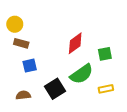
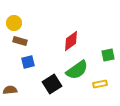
green square: (105, 54) -> (108, 55), moved
brown semicircle: (23, 95) -> (10, 90), moved

